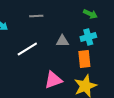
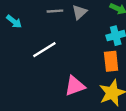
gray triangle: (62, 41) -> (79, 12), moved, turned -40

